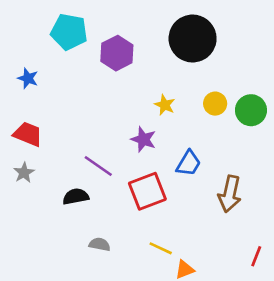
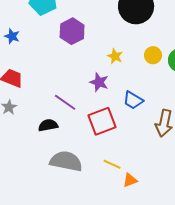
purple hexagon: (117, 53) -> (72, 31), moved
blue trapezoid: (189, 163) -> (133, 100), turned 90
gray semicircle: (100, 244) -> (66, 161), size x2.0

